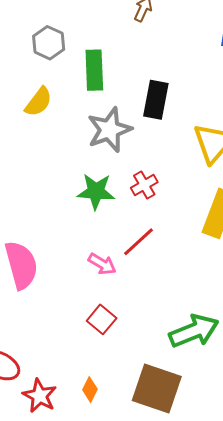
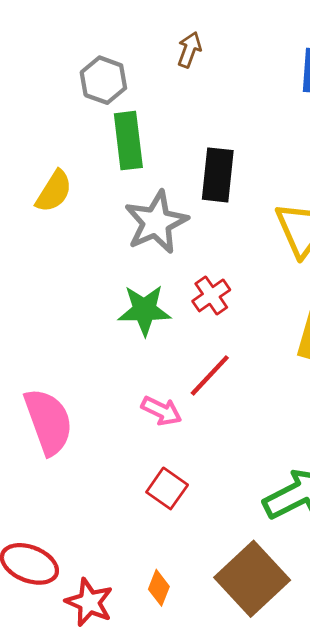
gray hexagon: (49, 43) -> (103, 80), moved
brown square: (157, 389) -> (252, 579), turned 33

